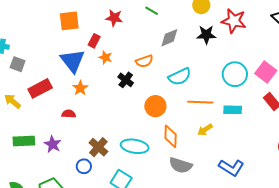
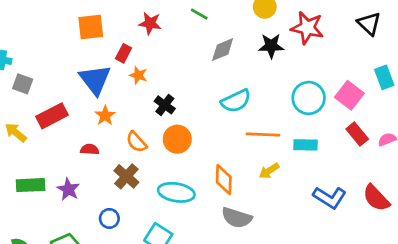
orange semicircle: (144, 61) -> (136, 142), moved, turned 66
orange circle: (155, 106) -> (177, 139), moved
brown cross: (98, 147) -> (126, 176), moved
blue L-shape: (231, 168) -> (330, 197), moved

